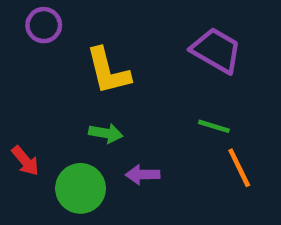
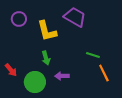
purple circle: (44, 25) -> (19, 19), moved
purple trapezoid: (216, 50) -> (75, 17), moved
green arrow: (106, 133) -> (46, 58), turned 64

